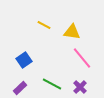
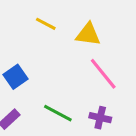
purple cross: (80, 87) -> (100, 118), turned -32

